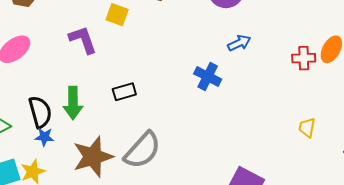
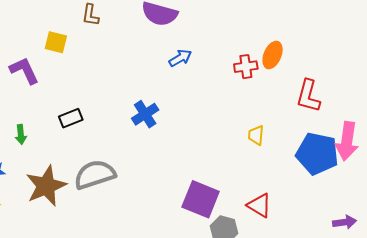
blue cross: (208, 76) -> (145, 114), moved, turned 36
green arrow: (73, 103) -> (21, 134), size x0.6
gray semicircle: (142, 150) -> (95, 175), turned -144

